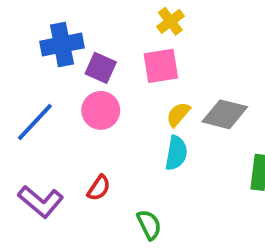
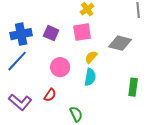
blue cross: (62, 45) -> (21, 34), moved
pink circle: (101, 110) -> (60, 67), moved
gray diamond: (225, 114) -> (120, 43), moved

